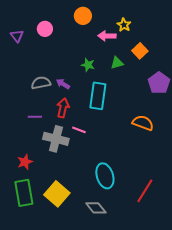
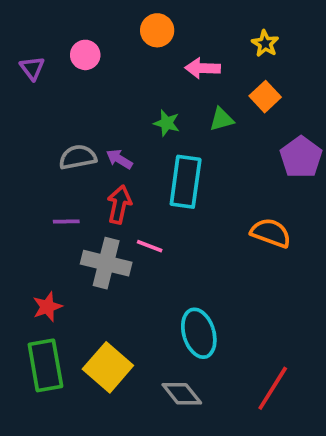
yellow star: (124, 25) -> (265, 44), moved
red line: (145, 191) -> (273, 388), moved

